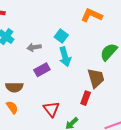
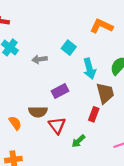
cyan arrow: (65, 57) -> (89, 69), moved
purple rectangle: (42, 70) -> (60, 91), moved
brown semicircle: (14, 87) -> (38, 112), moved

